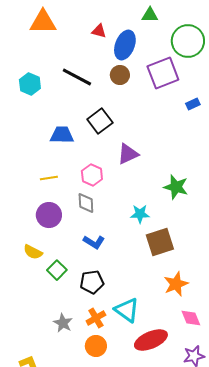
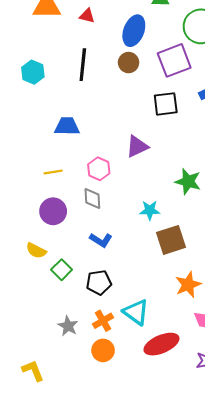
red triangle: (99, 31) -> (87, 16), moved
black line: (77, 77) -> (83, 65), turned 68
black square: (100, 121) -> (166, 104), moved, turned 30

